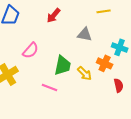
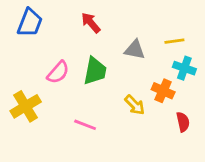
yellow line: (104, 11) -> (174, 41), moved
red arrow: (54, 15) -> (91, 23), turned 98
green trapezoid: (63, 65) -> (95, 71), moved

